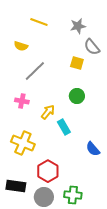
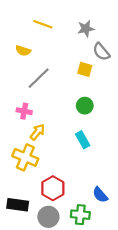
yellow arrow: (48, 112) -> (37, 132), moved
cyan rectangle: (64, 127) -> (83, 140), moved
blue semicircle: (93, 149) -> (100, 195), moved

